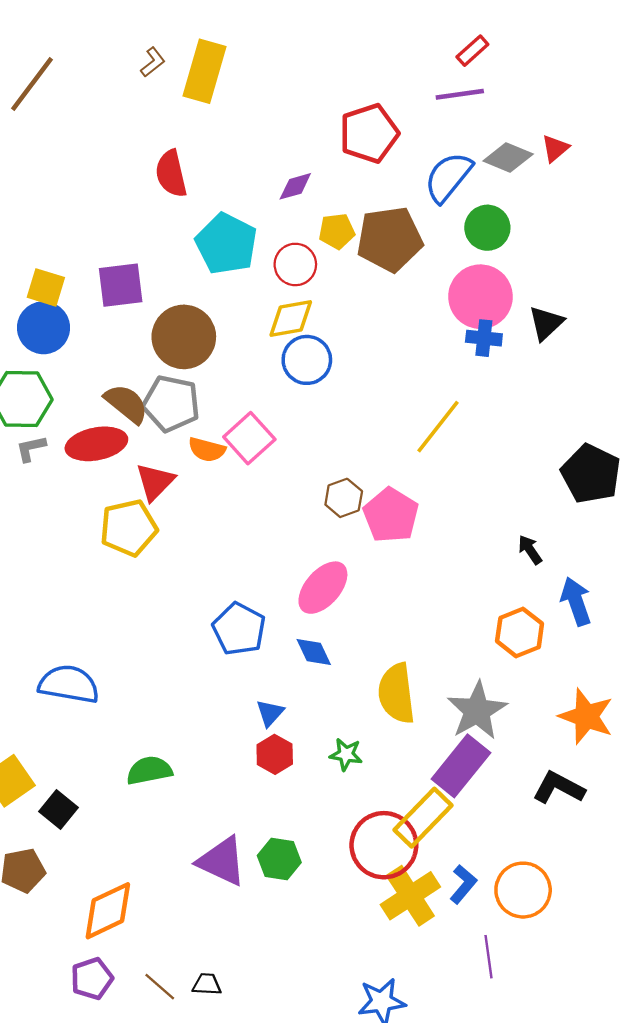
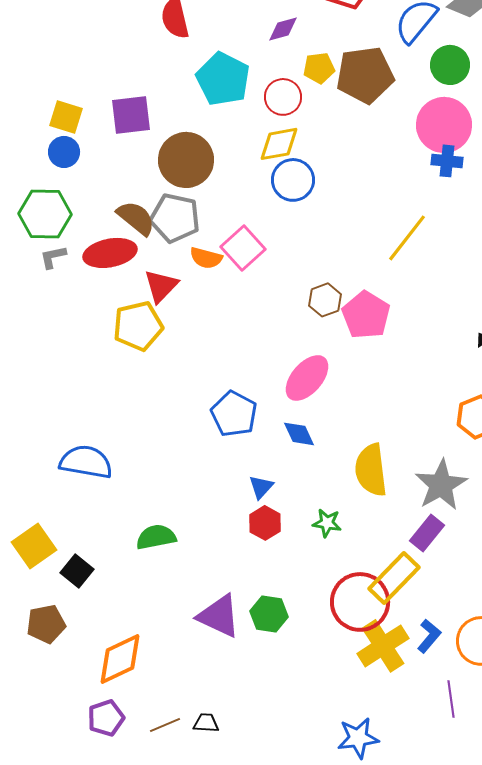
blue circle: (44, 328) -> (64, 152), size x0.7
purple rectangle: (461, 766) -> (427, 533), size x0.7
brown line: (160, 987) -> (165, 725), turned -64

